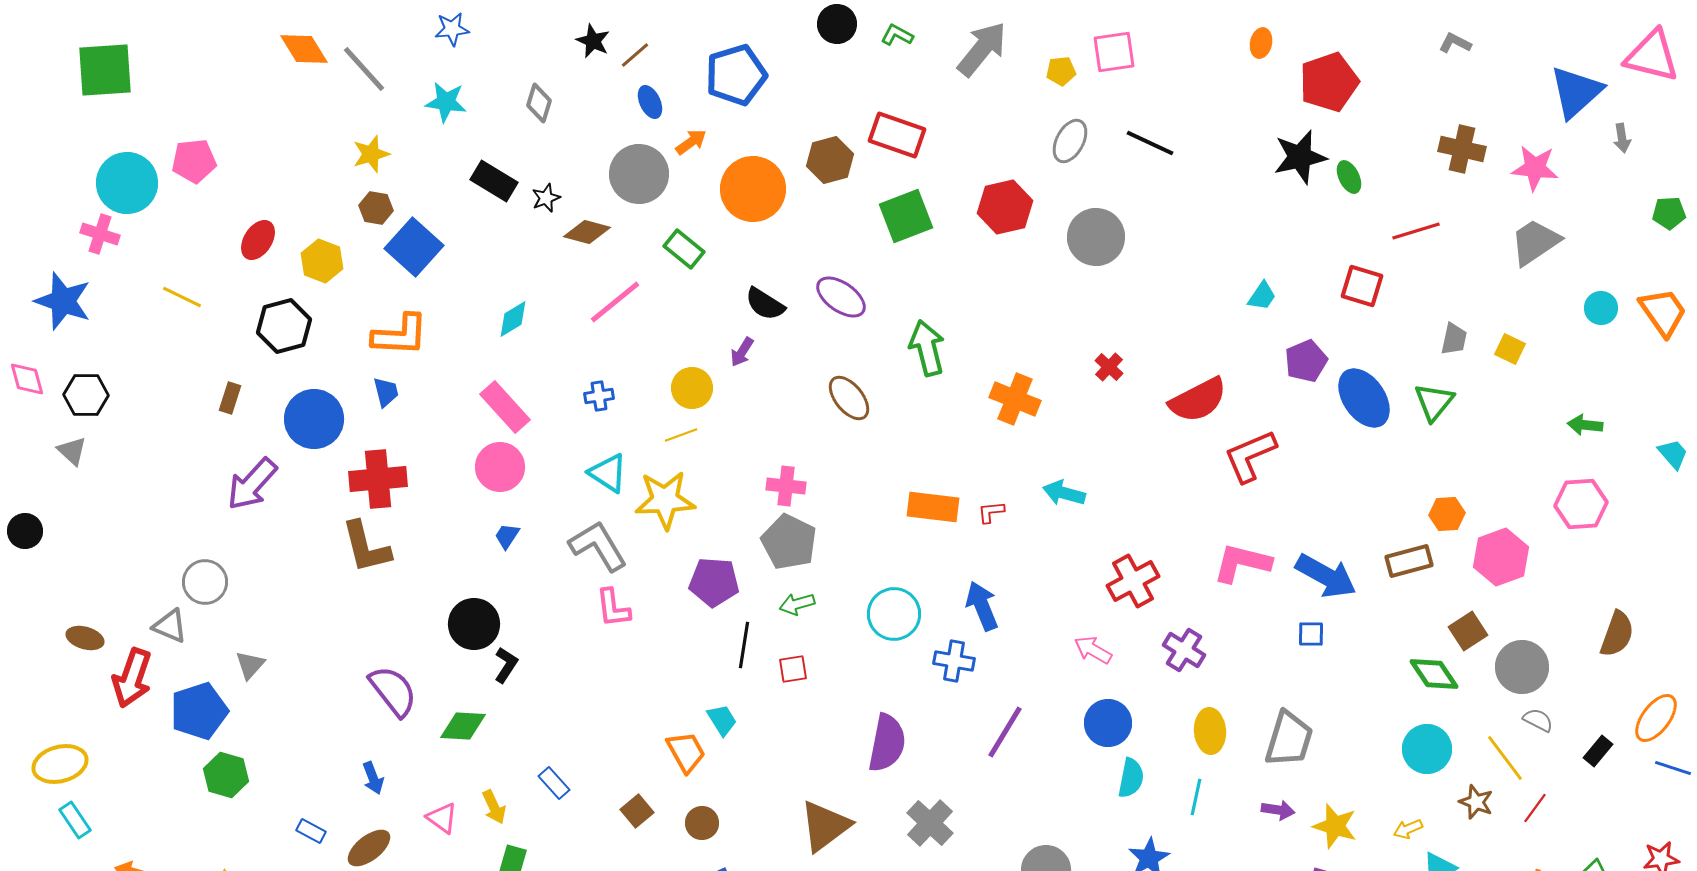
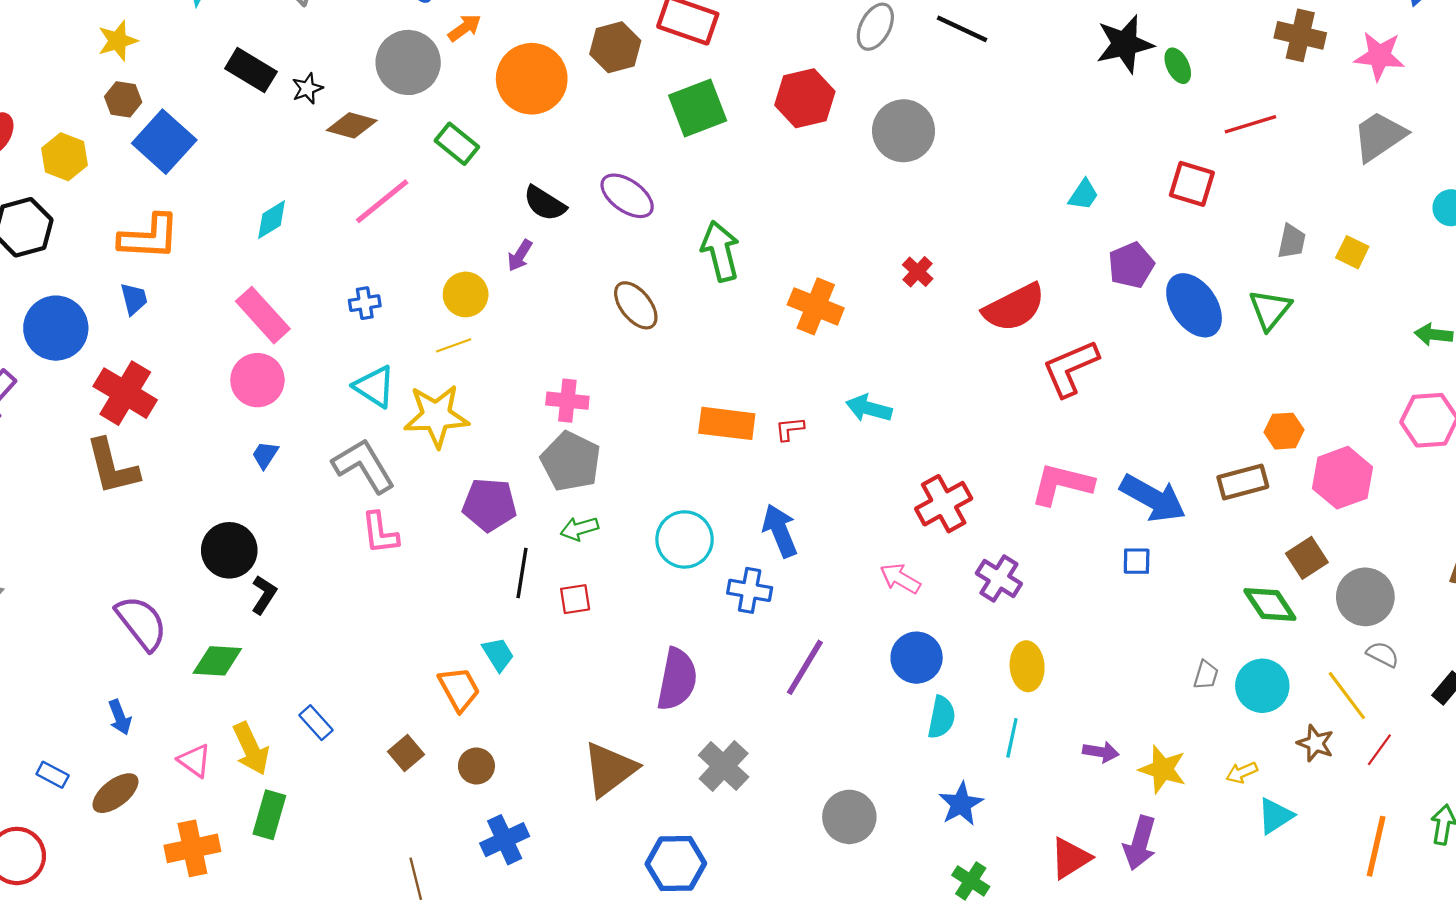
red cross: (378, 479) -> (125, 393), turned 36
gray trapezoid: (1289, 739) -> (1206, 675), moved, size x0.5
yellow arrow: (494, 807) -> (251, 749), size x1.4

